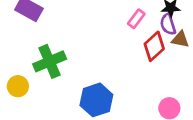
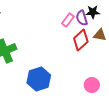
purple semicircle: (168, 24) -> (82, 18), moved

